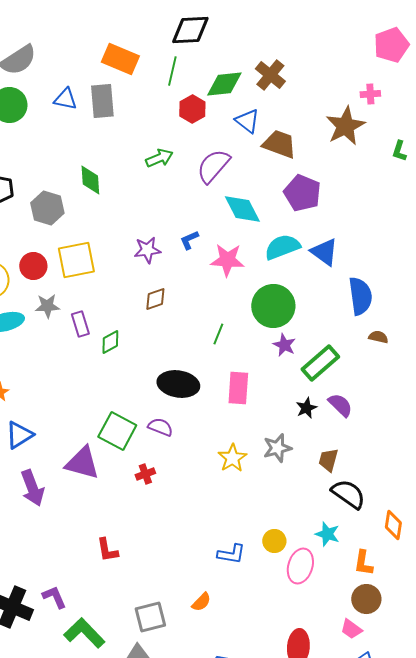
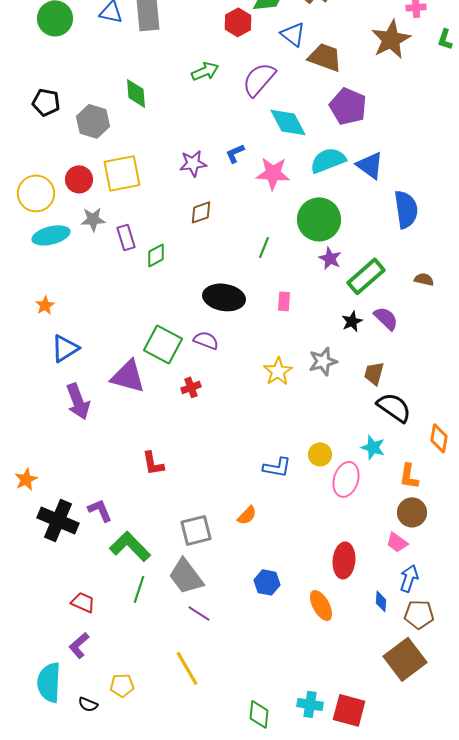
green L-shape: (399, 151) -> (445, 39), moved
brown semicircle: (378, 337) -> (424, 279), moved
pink rectangle: (238, 388) -> (284, 301), size x0.6

